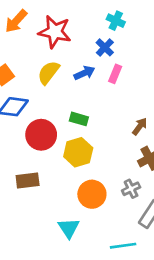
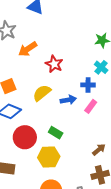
red star: (55, 32) -> (54, 64), size x0.7
blue cross: (105, 47) -> (88, 85), turned 32

